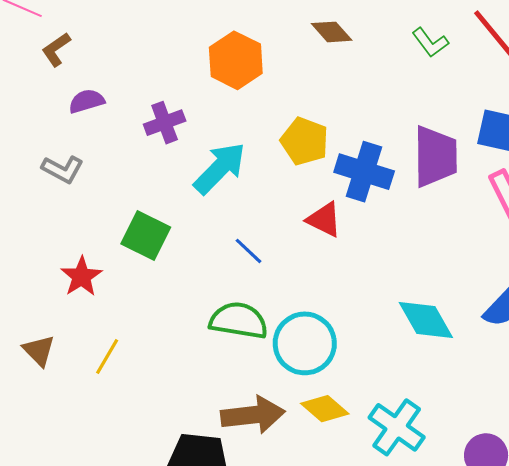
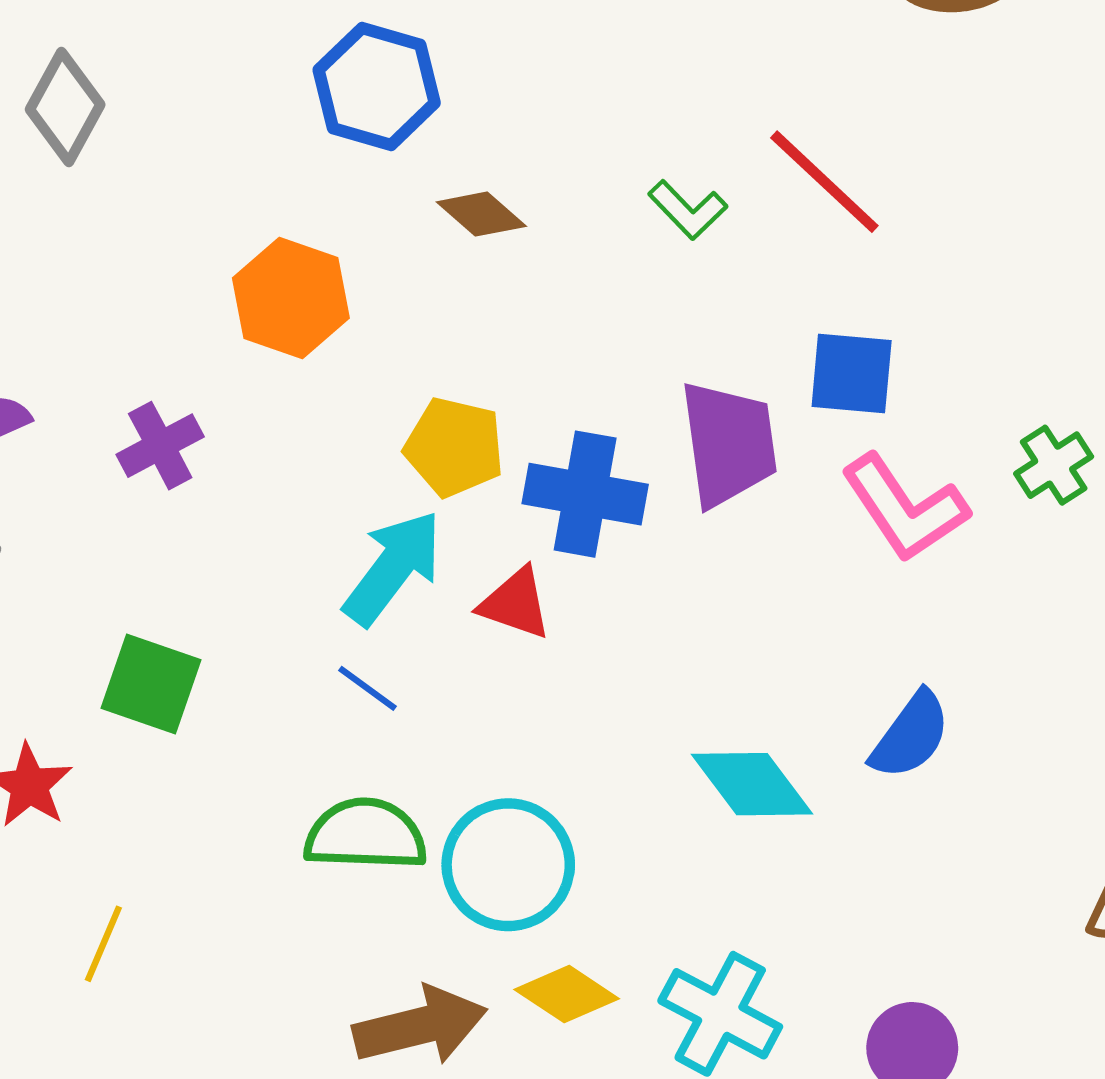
cyan arrow: (220, 168) -> (393, 568), moved

